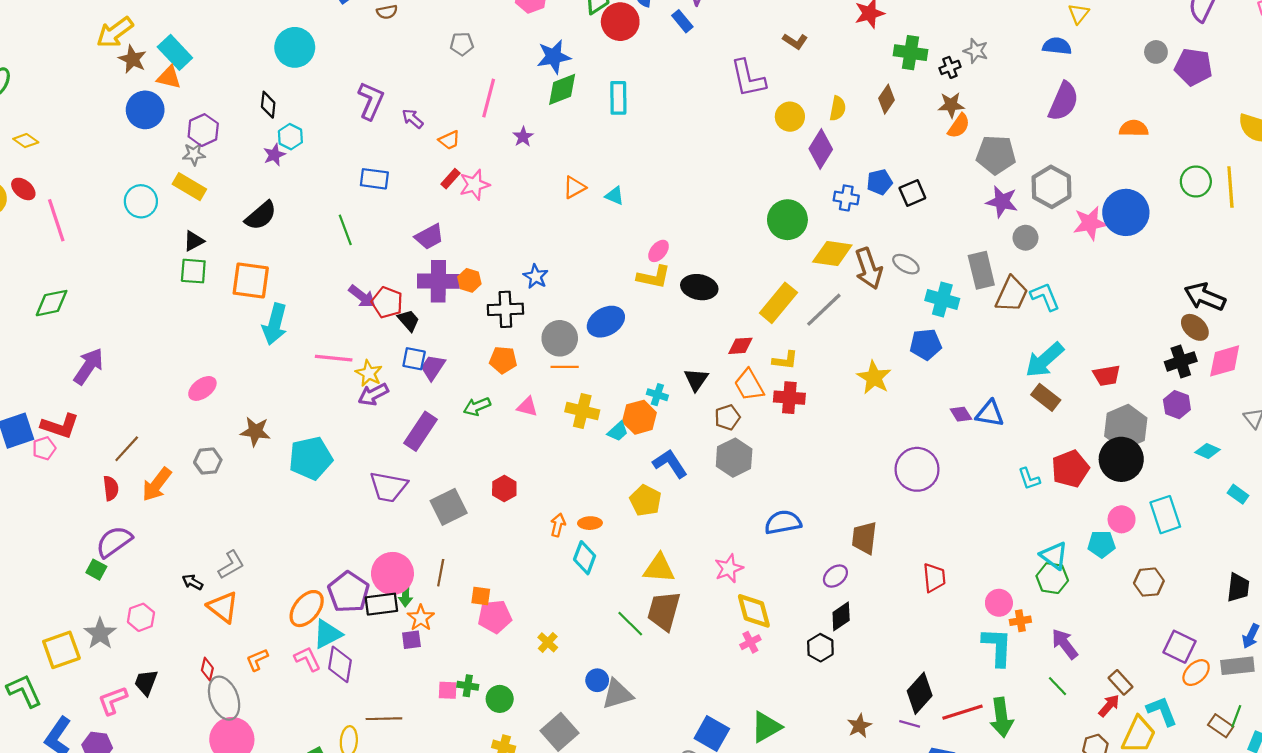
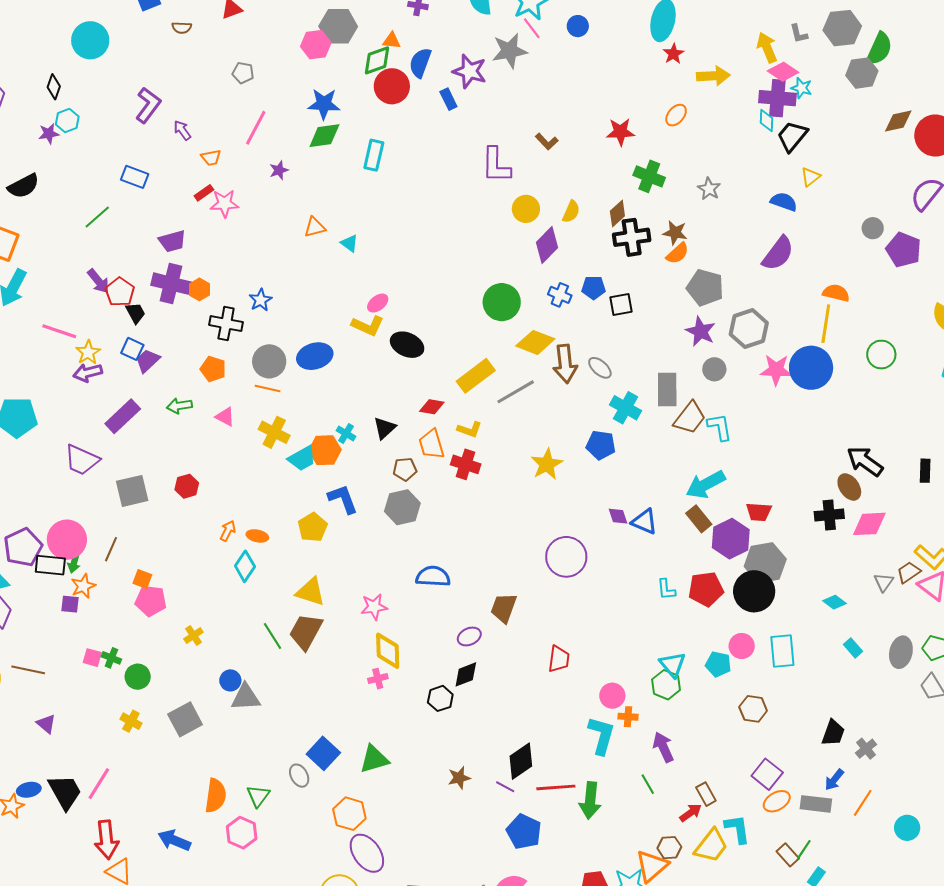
black cross: (950, 67) -> (632, 237), moved, size x1.8
yellow line: (1230, 187) -> (826, 324), moved
green line: (345, 230) -> (97, 217), turned 56
purple hexagon: (1177, 405) -> (731, 539), moved, size x1.5
cyan trapezoid: (618, 431) -> (302, 458), size x1.4

